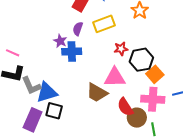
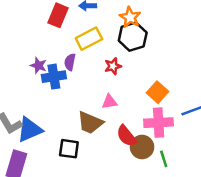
purple semicircle: (78, 29) -> (70, 62), moved
black hexagon: (141, 60) -> (133, 37), moved
pink triangle: (115, 77) -> (109, 102), size x0.6
black square: (54, 111) -> (69, 149), moved

